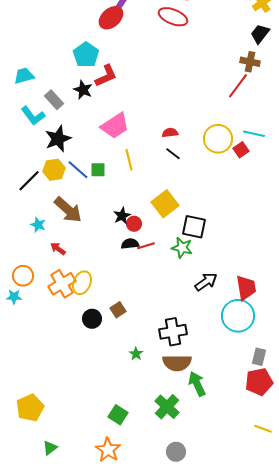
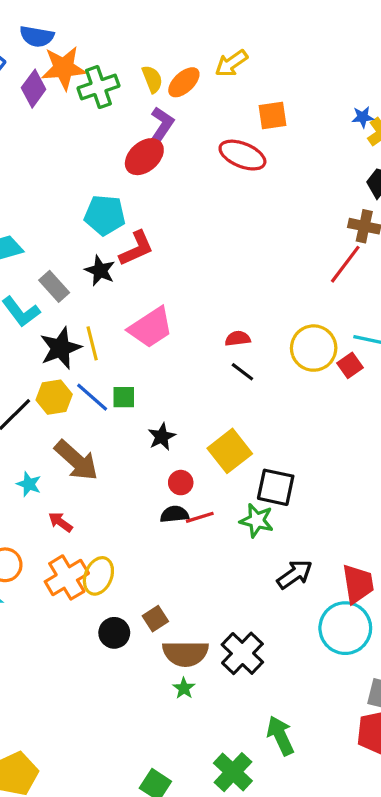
cyan pentagon: (86, 55) -> (105, 215), turned -30
yellow line: (129, 160) -> (92, 343), moved
black star: (122, 216) -> (162, 437), moved
black cross: (173, 332) -> (242, 653), turned -36
brown semicircle: (177, 363) -> (185, 653), moved

